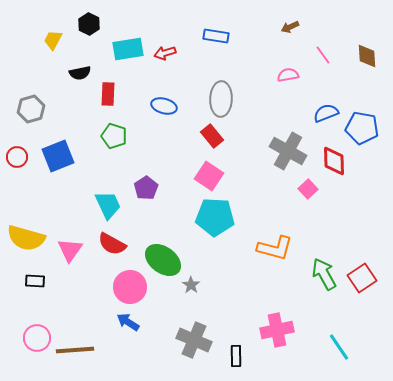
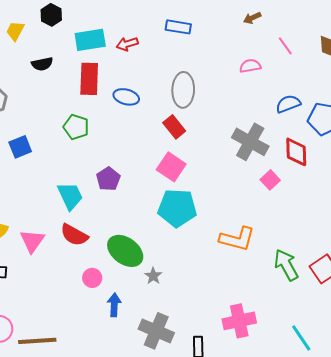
red rectangle: (108, 94) -> (89, 79), moved, size x1.4
blue square: (58, 156) -> (20, 147), size x0.7
pink circle: (130, 287) -> (92, 278), size x0.6
blue arrow: (128, 322) -> (114, 305), moved, turned 60

